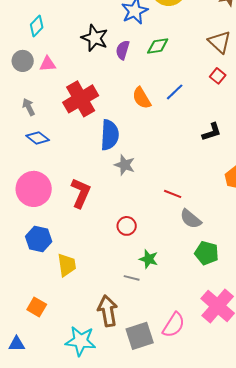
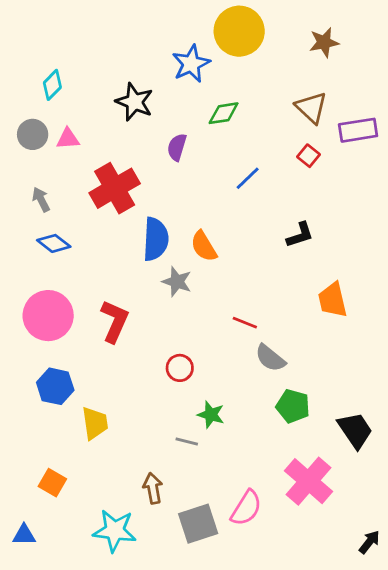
purple semicircle: (123, 50) -> (177, 147), moved
orange semicircle: (142, 98) -> (204, 246), moved
brown arrow: (108, 311) -> (153, 488), size x0.7

